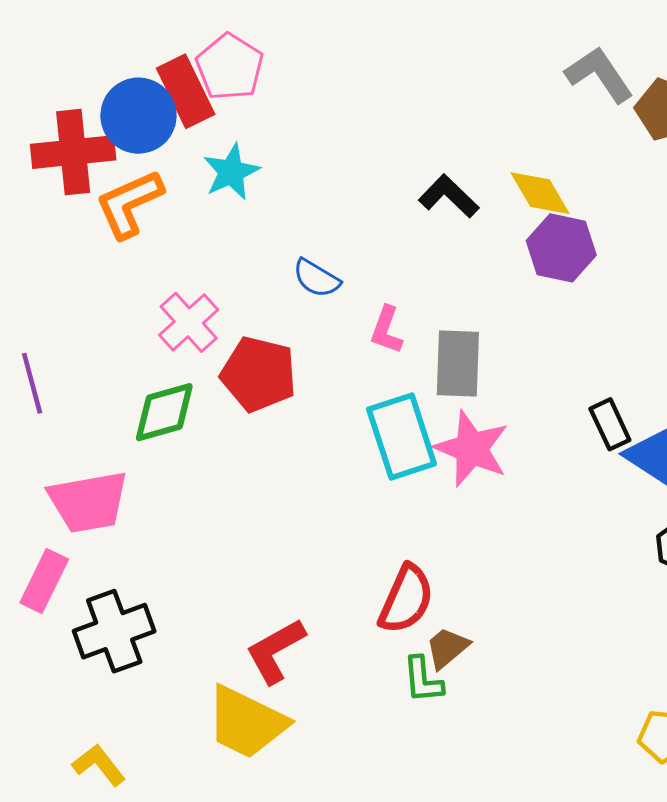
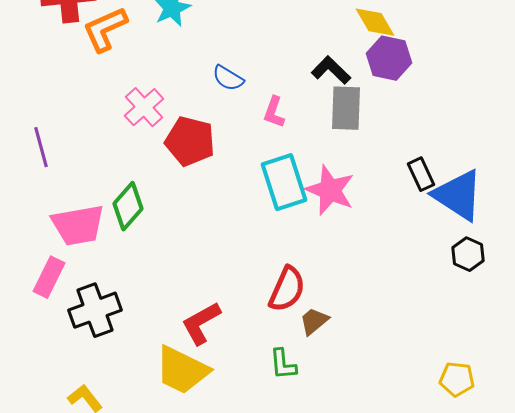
black L-shape: (449, 196) -> (331, 70), moved
gray rectangle: (458, 363) -> (346, 108), moved
green diamond: (164, 412) -> (128, 206), moved, turned -33
green L-shape: (423, 680) -> (283, 364), moved

